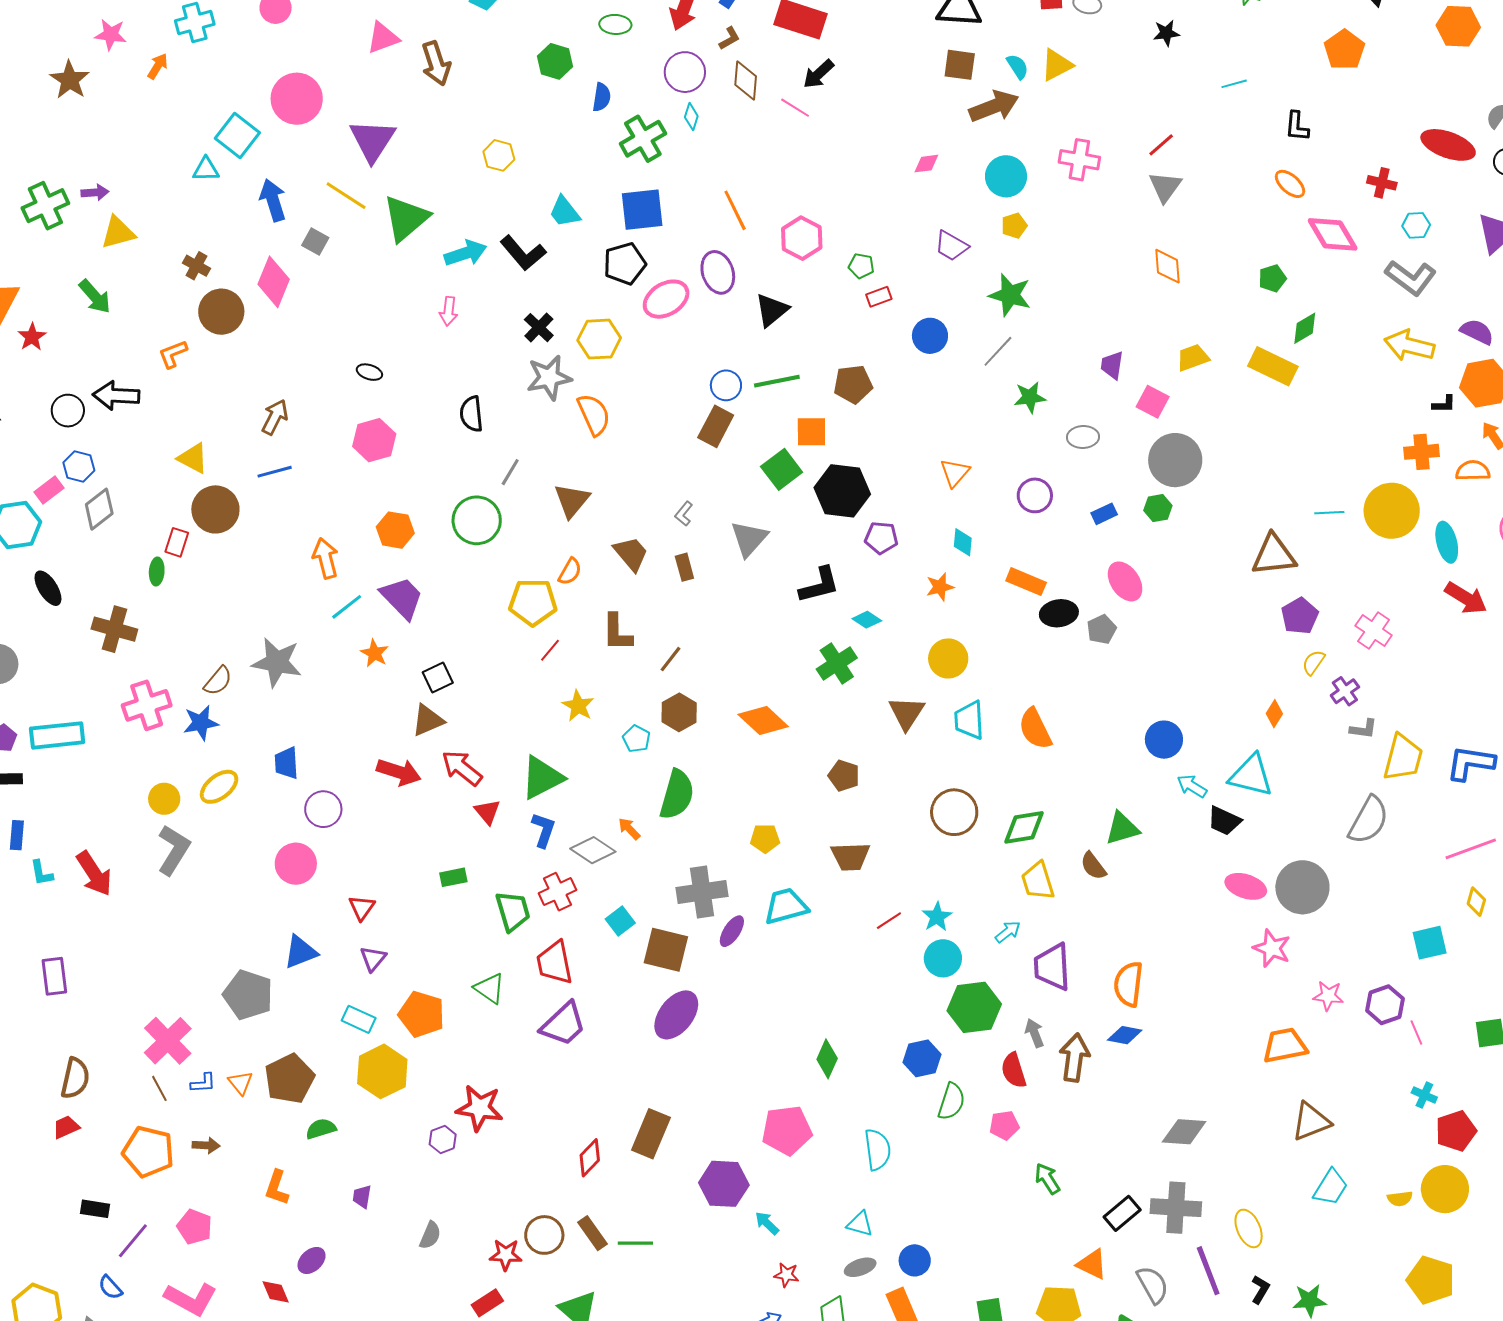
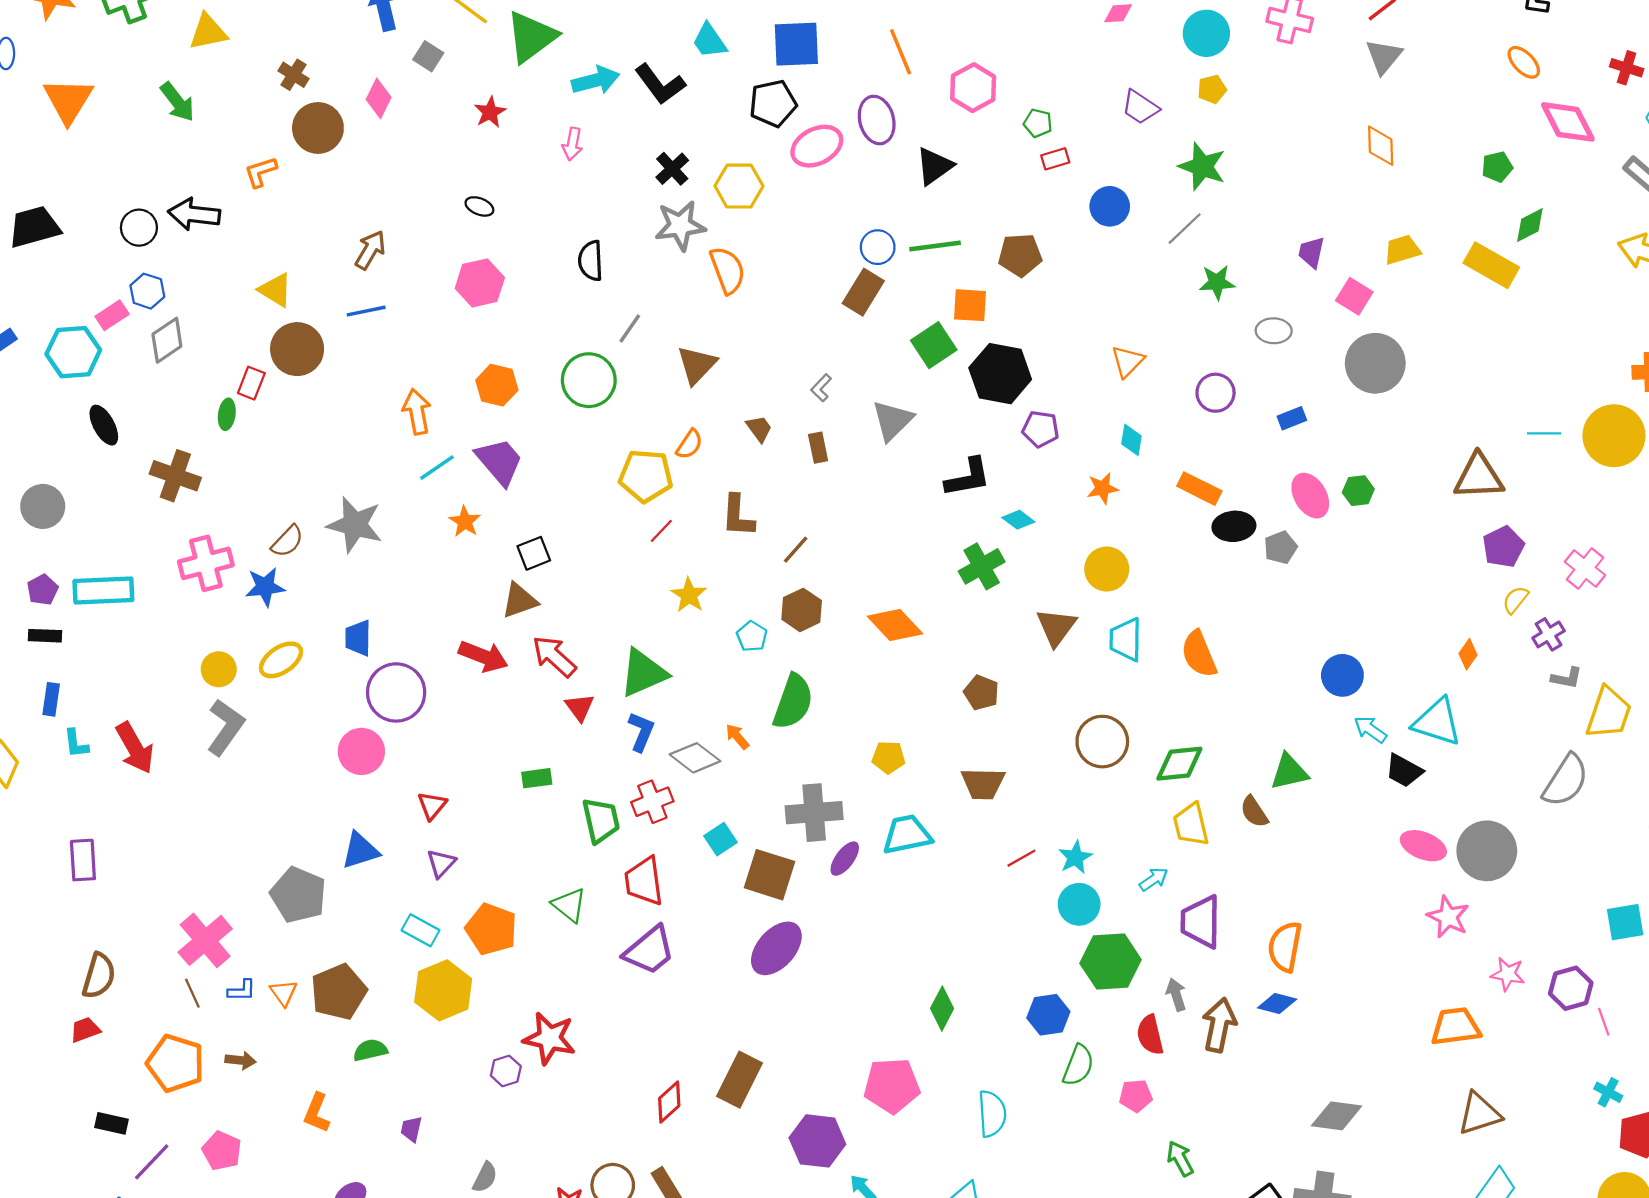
pink diamond: (274, 282) -> (379, 98), size x0.7
red star: (32, 337) -> (490, 112), moved
green hexagon: (1158, 508) -> (1358, 491), moved
brown trapezoid: (631, 554) -> (759, 429), size x0.7
purple circle: (323, 809) -> (396, 692), size x1.4

